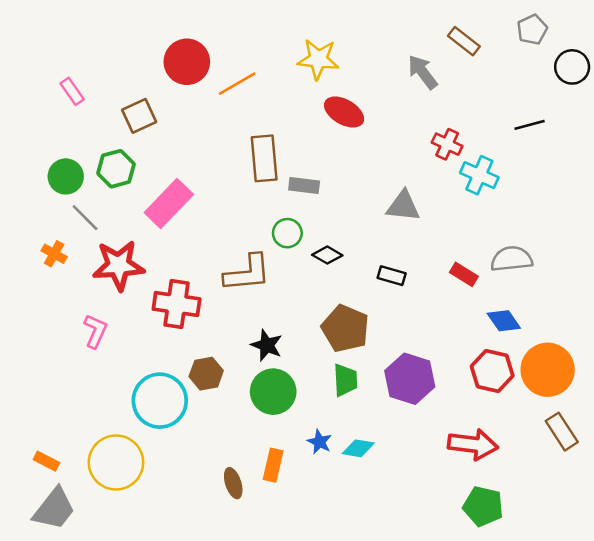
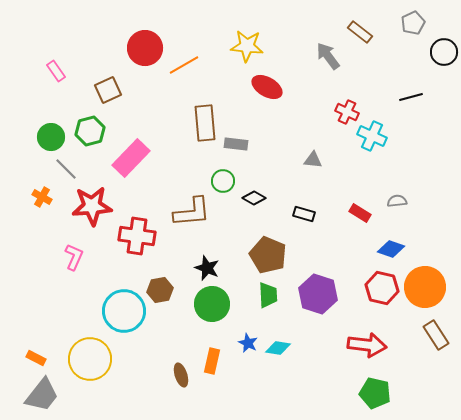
gray triangle: (403, 206) -> (313, 160), size x0.7
gray semicircle: (512, 259) -> (397, 201), size x0.6
blue diamond: (504, 321) -> (391, 249), turned -36

